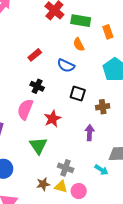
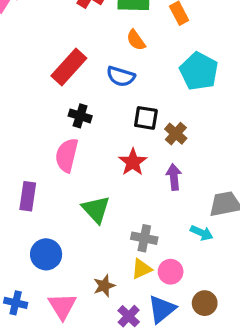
red rectangle: (35, 55) -> (69, 67), size x1.6
brown cross: (103, 107) -> (176, 134), moved, turned -32
red star: (53, 119) -> (133, 162), moved
brown star: (43, 184) -> (104, 286), moved
yellow triangle: (61, 187) -> (142, 269), turned -32

